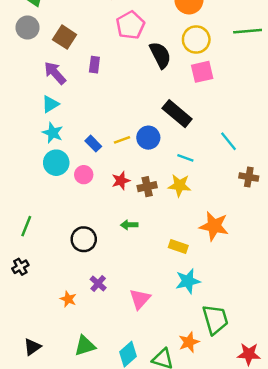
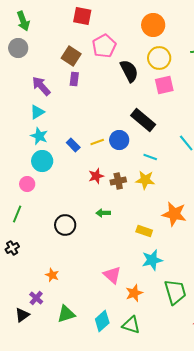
brown square: (65, 37) -> (71, 56), moved
pink circle: (84, 175) -> (27, 184), moved
purple cross: (98, 284) -> (36, 298), moved
pink triangle: (140, 299) -> (112, 275), turned -30
orange star: (189, 342) -> (134, 293), moved

